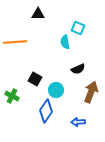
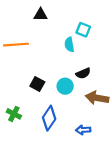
cyan circle: (56, 90) -> (65, 86), moved
brown arrow: (91, 92) -> (97, 98), turned -100
green cross: (12, 96) -> (14, 114), moved

